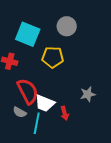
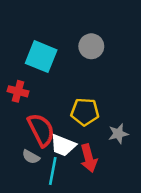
yellow pentagon: (53, 57) -> (85, 112), moved
red arrow: (65, 113) -> (89, 158), size x1.5

